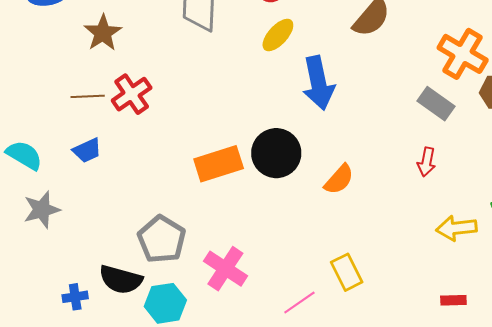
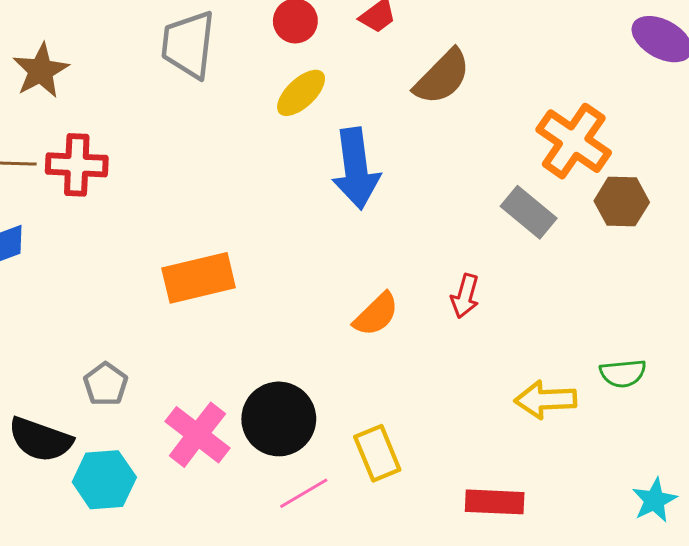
red cross: (132, 94) -> (77, 165), turned 33
black circle: (276, 153) -> (279, 419), moved
red arrow: (427, 162) -> (465, 296), moved
gray pentagon: (162, 239) -> (106, 384), size x0.6
red rectangle: (453, 300) -> (495, 502), moved, size x1.5

